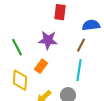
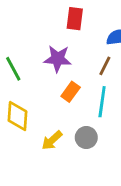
orange rectangle: (41, 66) -> (71, 92), moved

